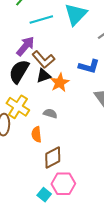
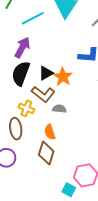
brown L-shape: (43, 59) -> (43, 94), moved
yellow cross: (18, 107) -> (26, 108), size x0.7
brown diamond: (53, 158) -> (46, 153), moved, turned -35

